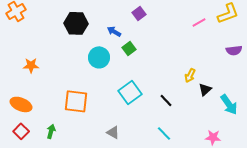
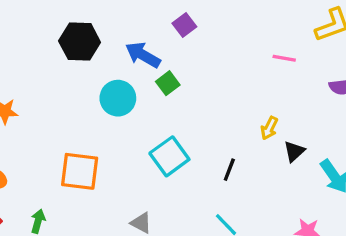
pink line: (199, 22) -> (284, 58), moved, turned 40
blue arrow: (114, 31) -> (143, 55), size x1.5
black line: (166, 100) -> (229, 170), turned 64

